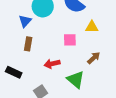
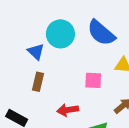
blue triangle: (25, 21) -> (36, 52), turned -32

